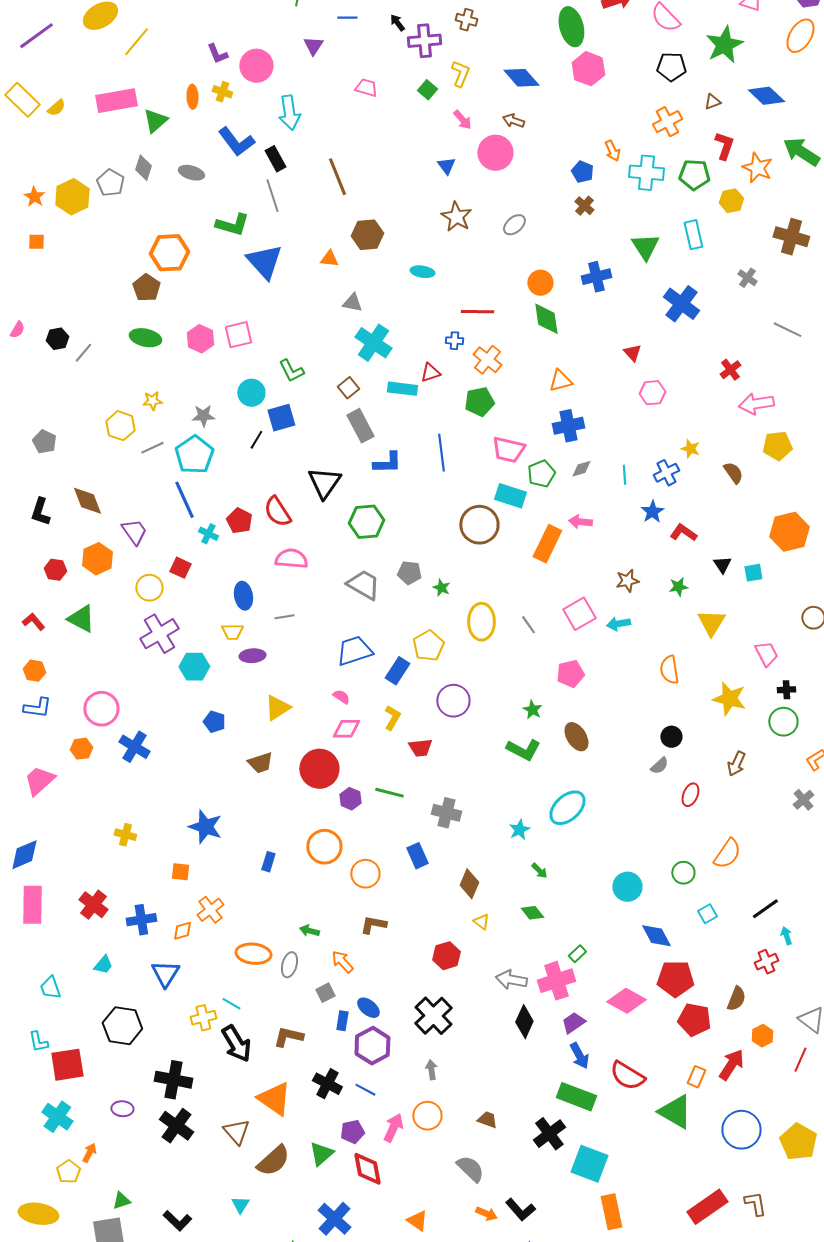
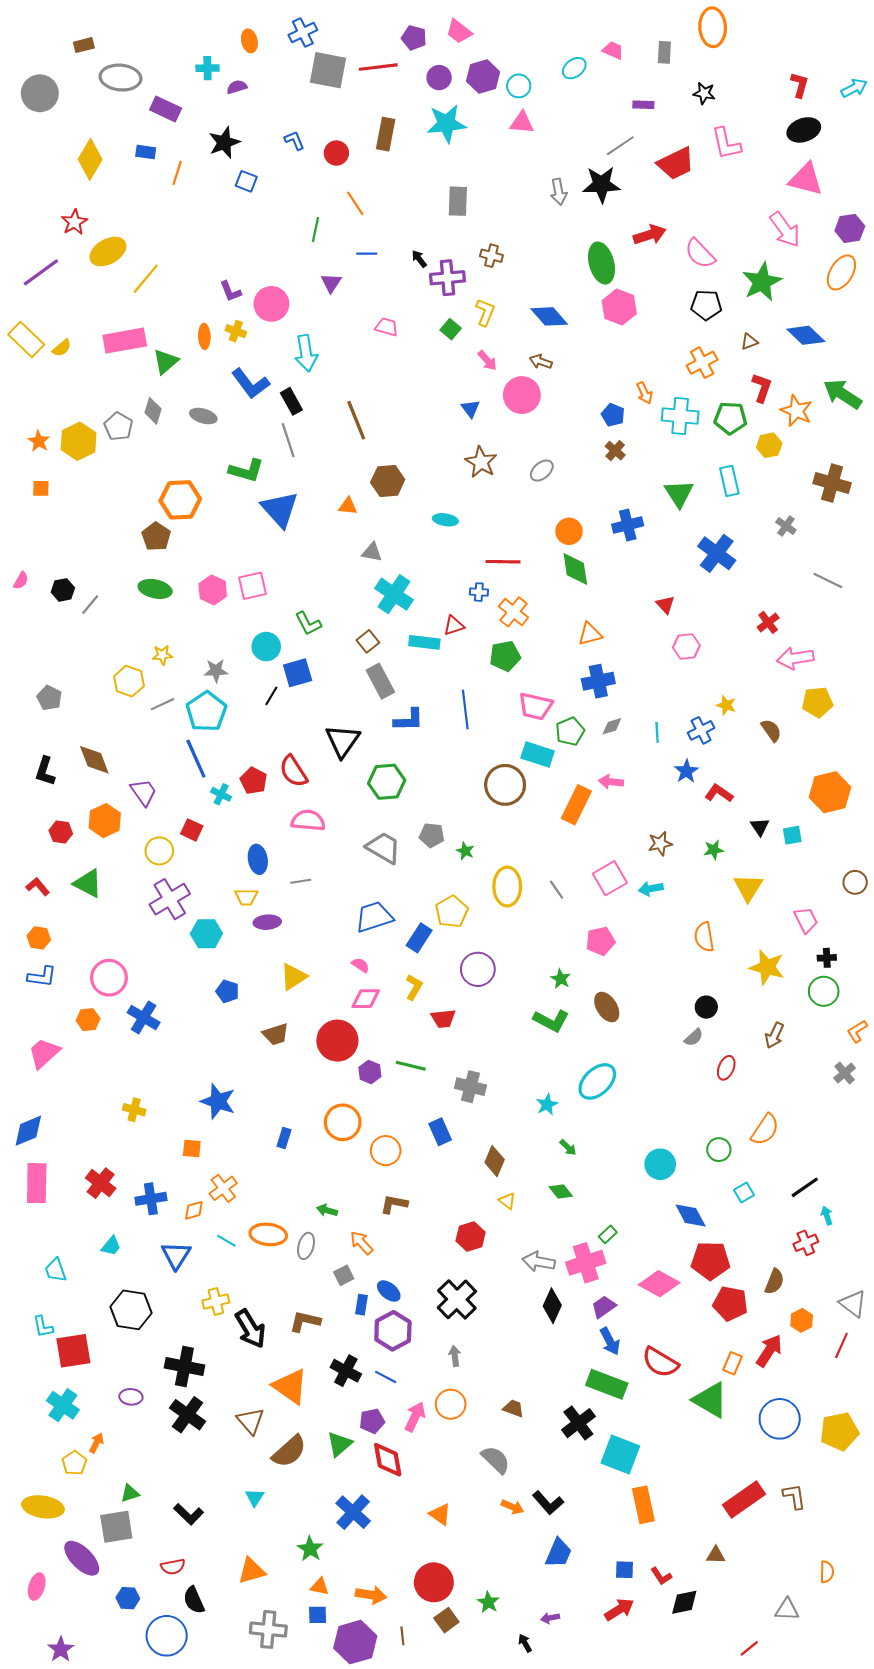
cyan line: (231, 1004) -> (226, 1241), moved
yellow pentagon: (798, 1142) -> (839, 1431), turned 30

